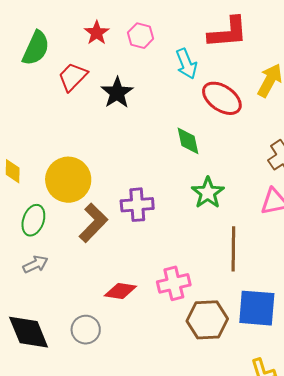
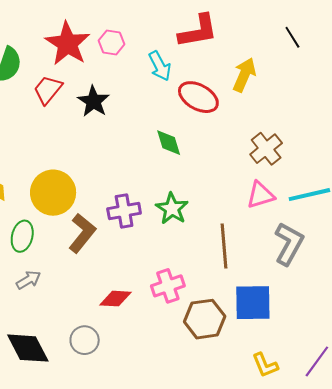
red star: (97, 33) -> (68, 44), size x1.8
green star: (208, 193) -> (172, 209), moved

